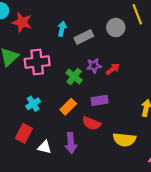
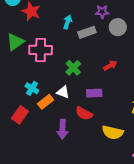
purple star: (94, 66) -> (102, 12), moved
cyan cross: (33, 104) -> (32, 88), turned -32
orange rectangle: (68, 107) -> (45, 102), moved
white triangle: (45, 147) -> (63, 92), moved

